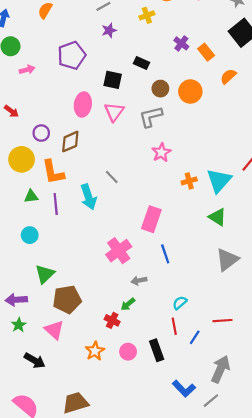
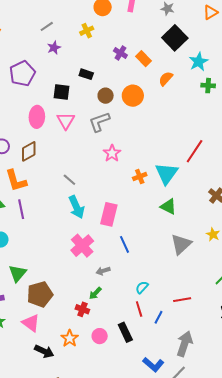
cyan arrow: (88, 197) -> (76, 207), moved
black arrow: (35, 361) -> (44, 351), moved

